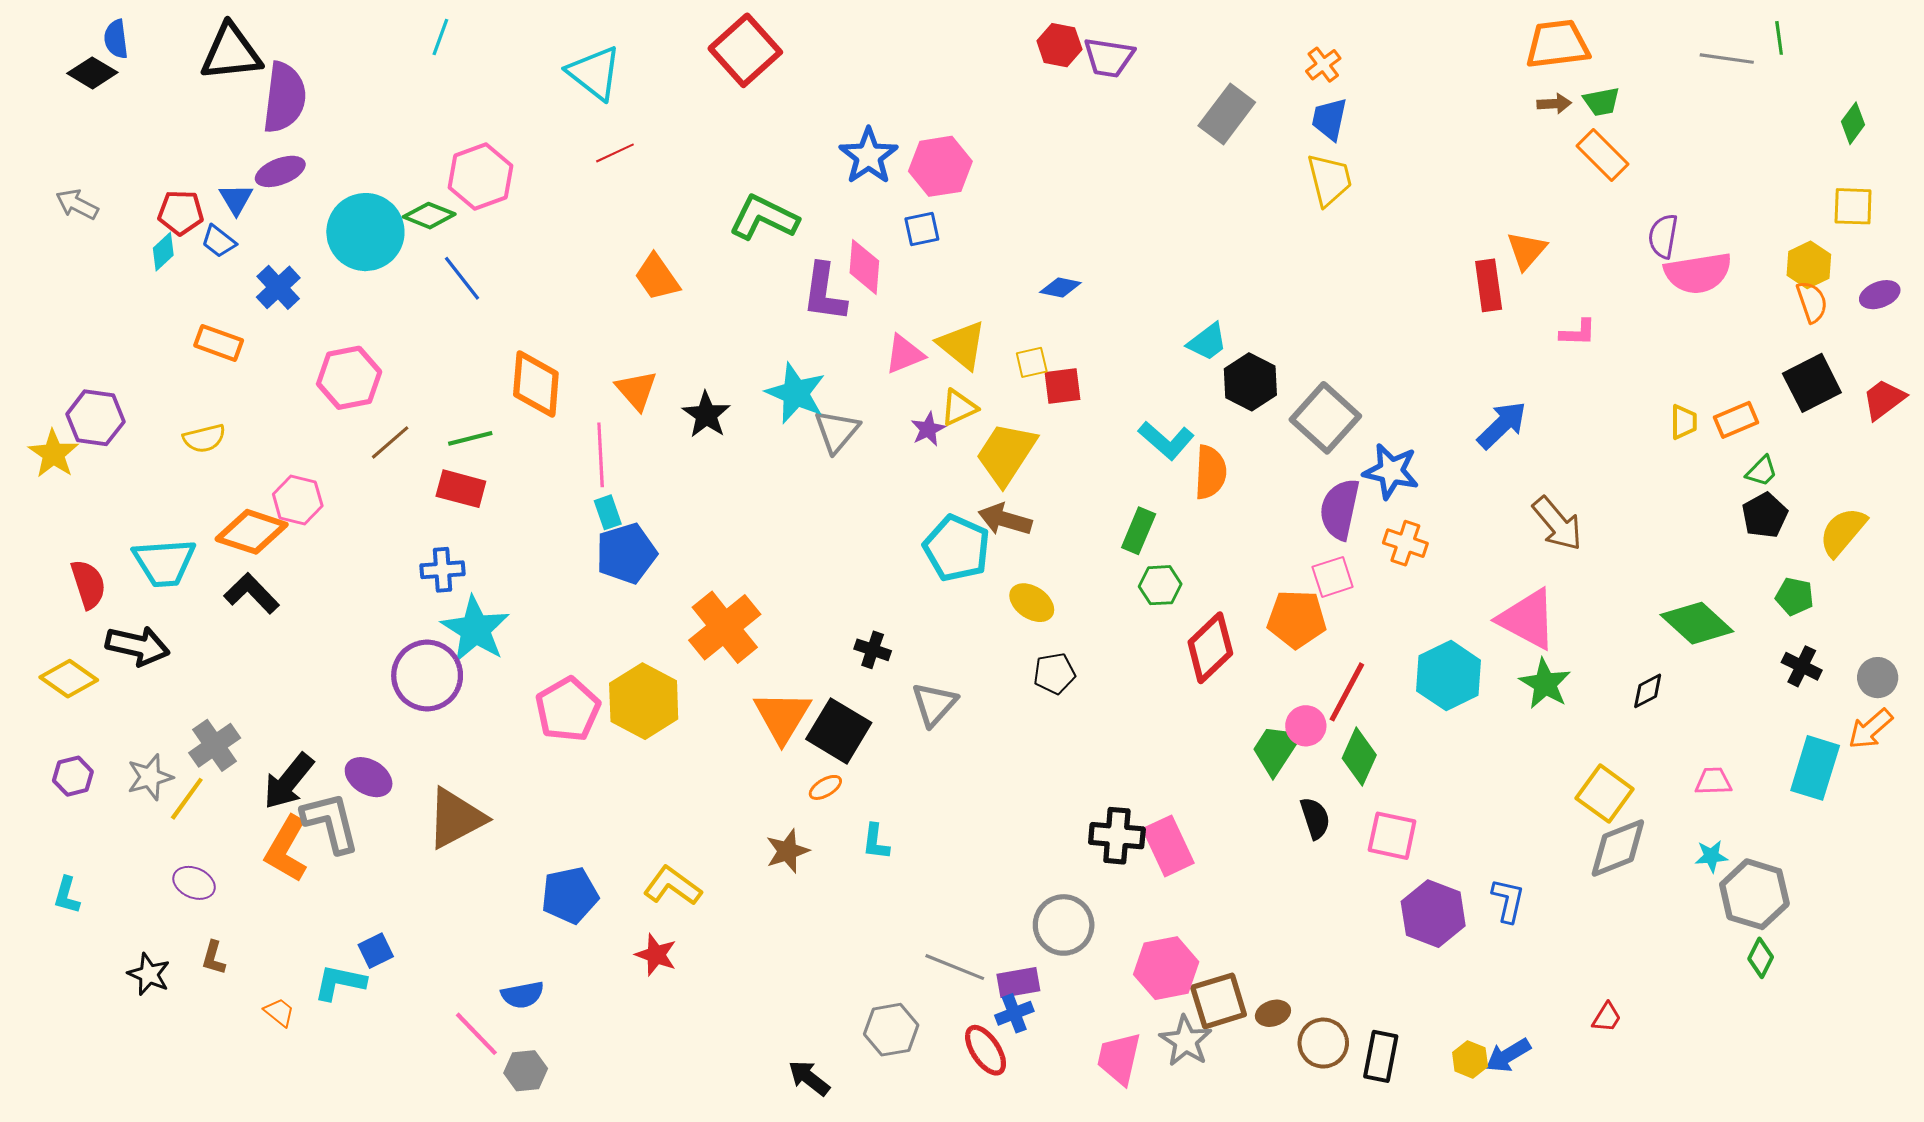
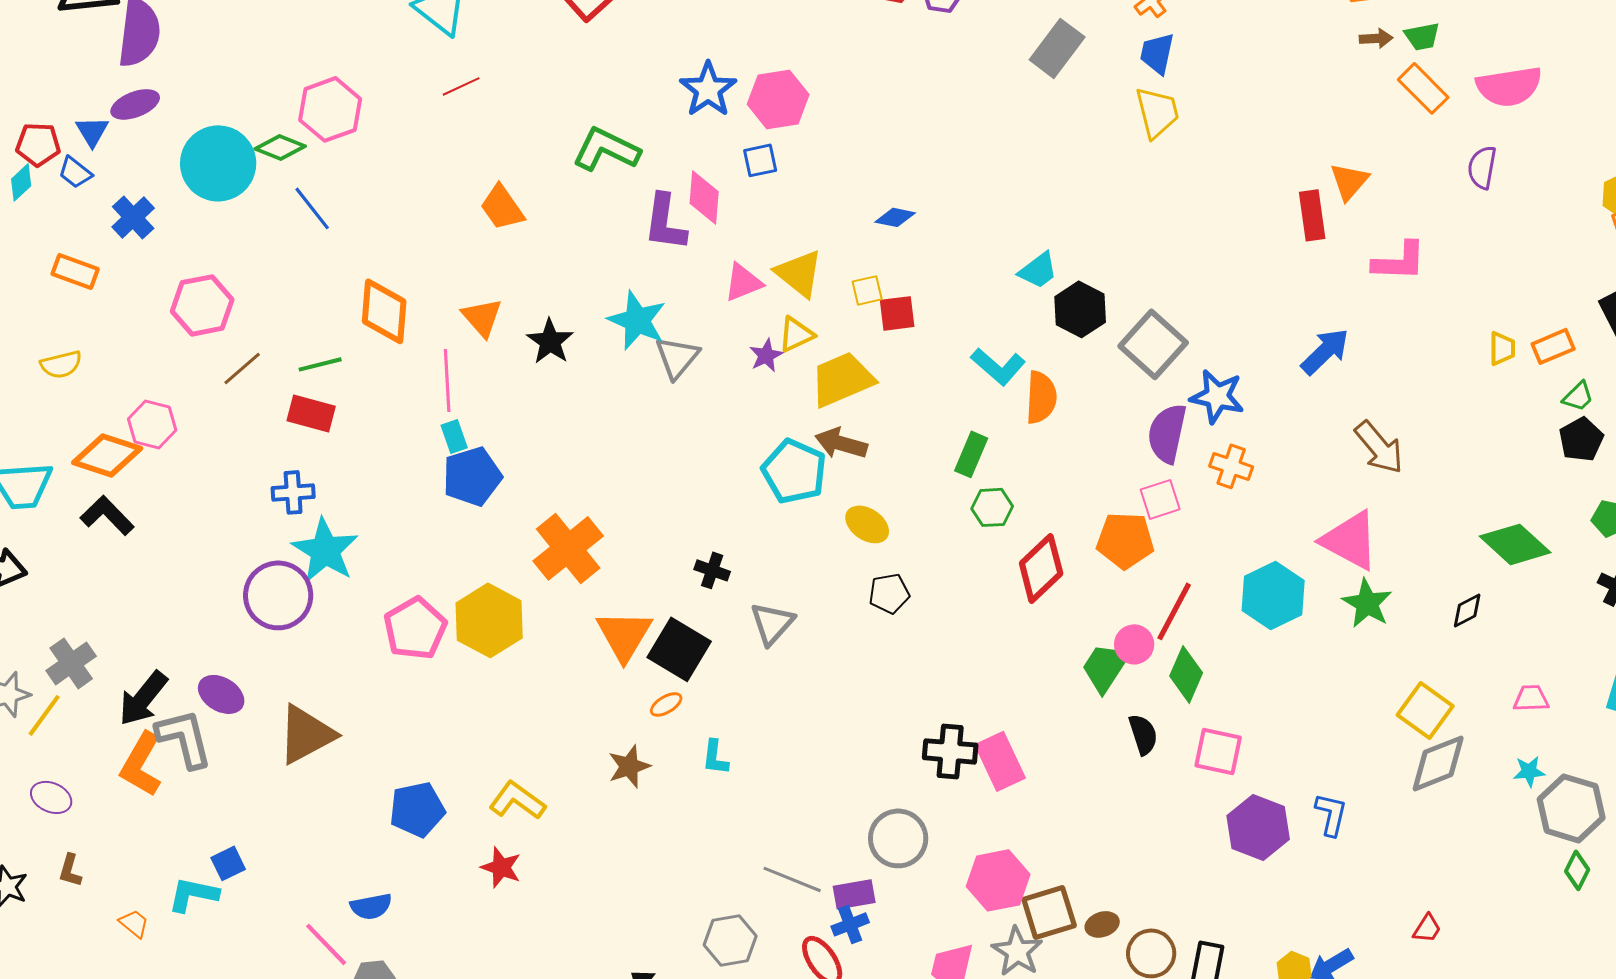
pink semicircle: (1698, 273) -> (1509, 86), moved
pink L-shape: (1578, 333) -> (1399, 261), size x1.5
yellow trapezoid: (1006, 454) -> (842, 379), turned 34

